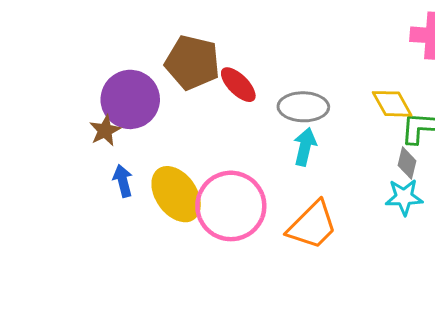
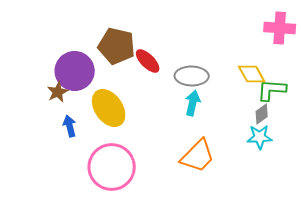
gray diamond: (407, 163) -> (262, 114), turned 40
yellow ellipse: (176, 194) -> (109, 108), moved
pink circle: (231, 206) -> (112, 167), moved

